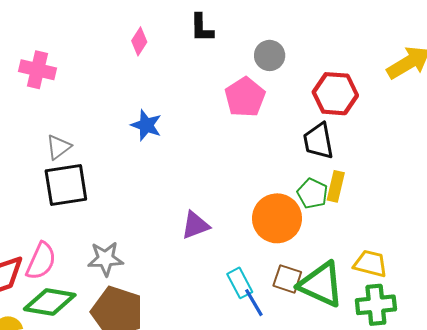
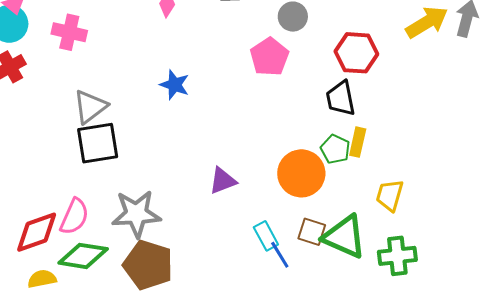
gray triangle: (59, 147) -> (90, 107), size x1.4
gray star: (105, 259) -> (136, 214), size x1.4
yellow trapezoid: (370, 264) -> (390, 195), moved, turned -88

